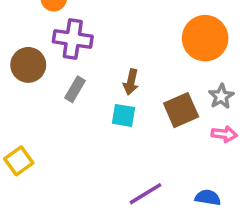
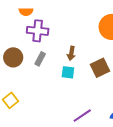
brown circle: (28, 65) -> (13, 57), moved

